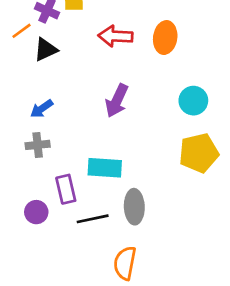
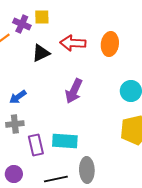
black triangle: (46, 50) -> (41, 53), moved
purple rectangle: (66, 189) -> (36, 145), moved

